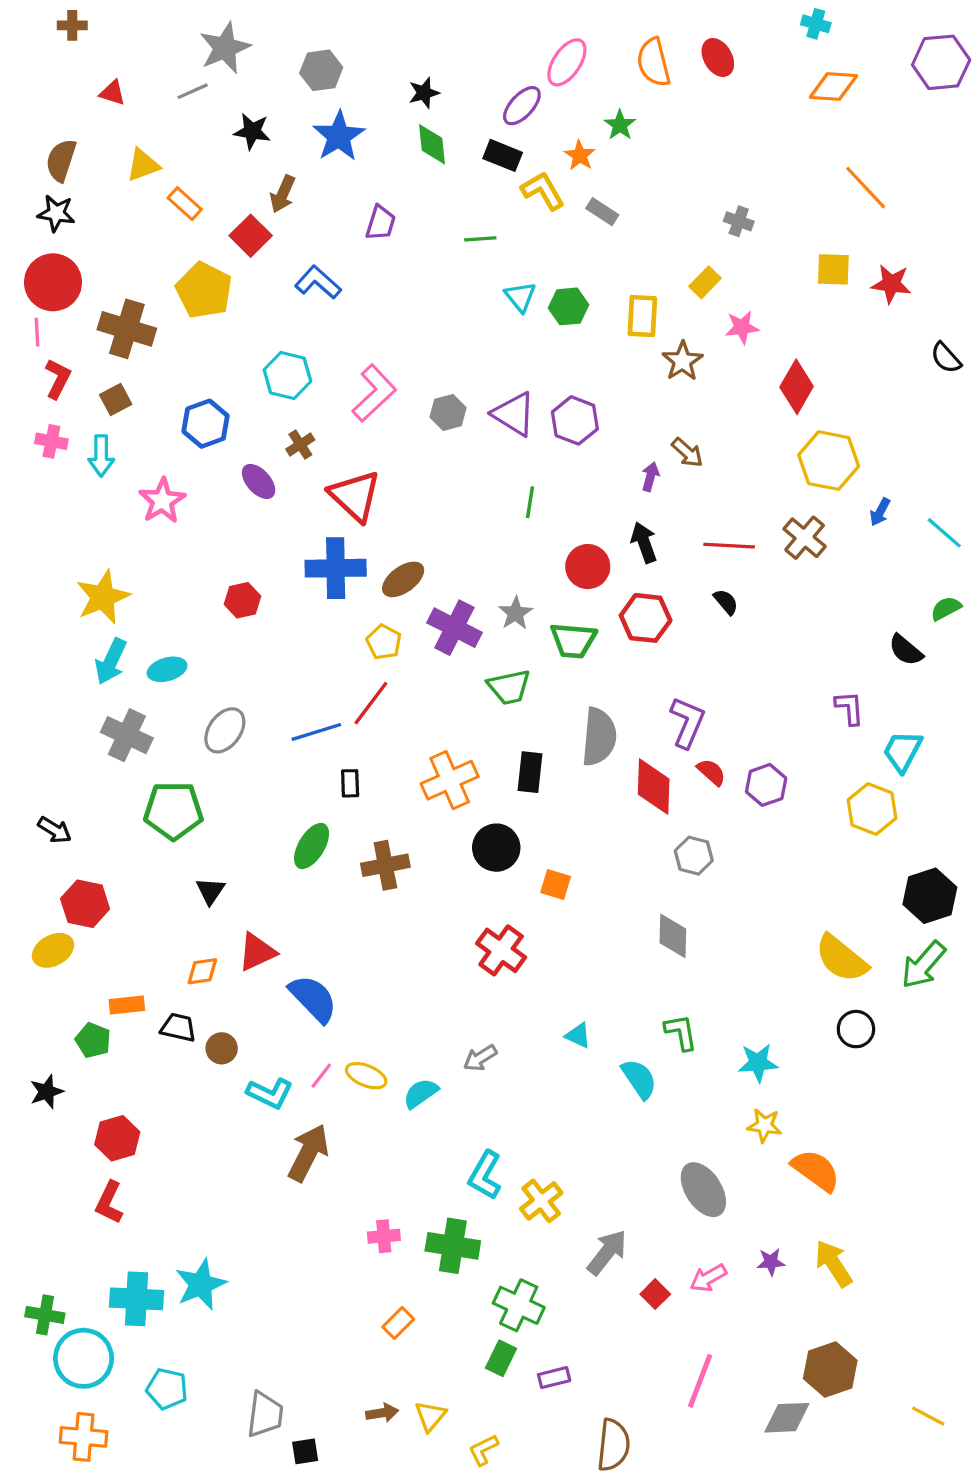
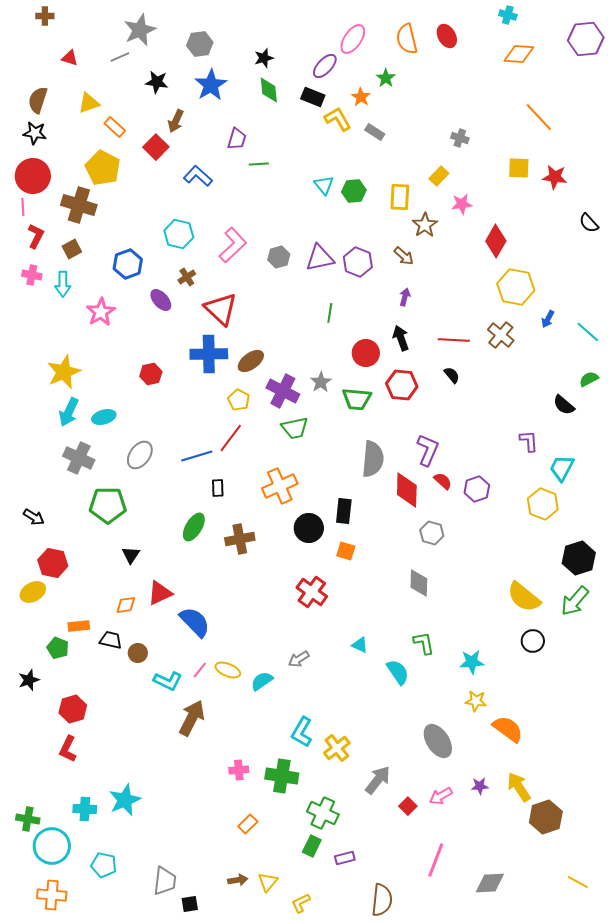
green line: (480, 239) -> (259, 164), moved
yellow pentagon: (204, 290) -> (103, 168), moved
purple triangle: (514, 414) -> (320, 258), turned -44
brown arrow: (687, 453) -> (404, 256), moved
green trapezoid: (509, 687) -> (295, 428), moved
black rectangle: (530, 772) -> (344, 511), moved
cyan cross: (137, 1299) -> (85, 809), size x0.7
brown hexagon: (830, 1370) -> (546, 817), moved

